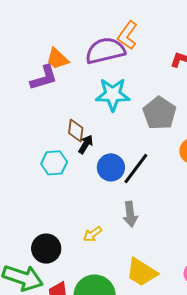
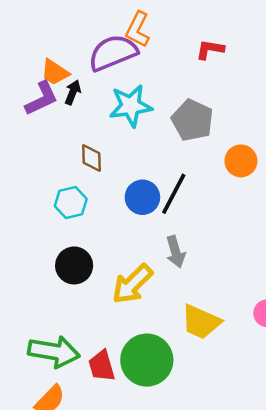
black arrow: (86, 144) -> (73, 92), moved
yellow arrow: (92, 234) -> (132, 284), size x1.8
black circle: (46, 249) -> (74, 265), moved

